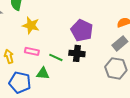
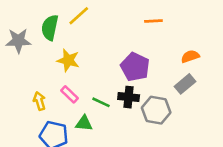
pink rectangle: (32, 51) -> (70, 94), turned 32
gray hexagon: (116, 68) -> (156, 110), moved

